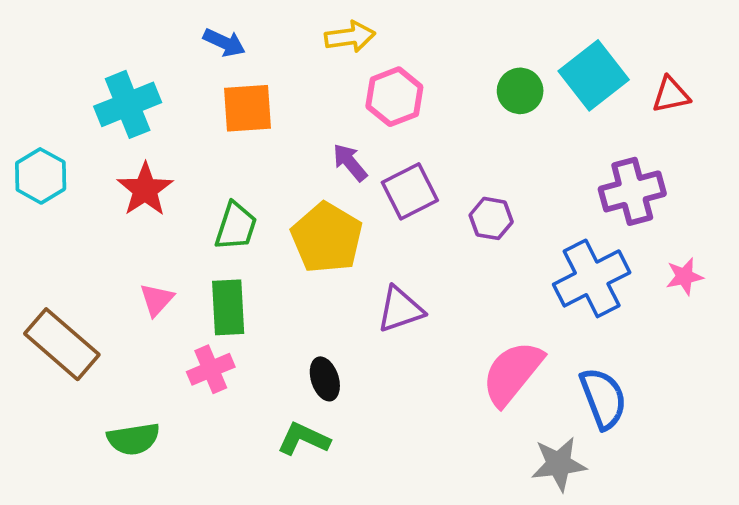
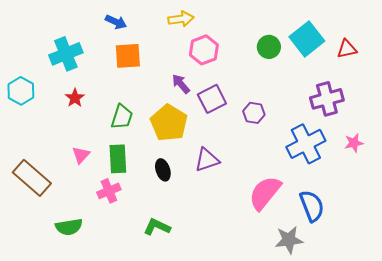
red star: (145, 189) -> (75, 98), size x0.7
black ellipse: (325, 379) -> (163, 170), moved

